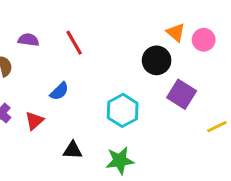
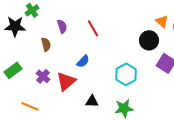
purple semicircle: (28, 40) -> (62, 26), turned 64
red triangle: (34, 121) -> (66, 81), size x1.5

